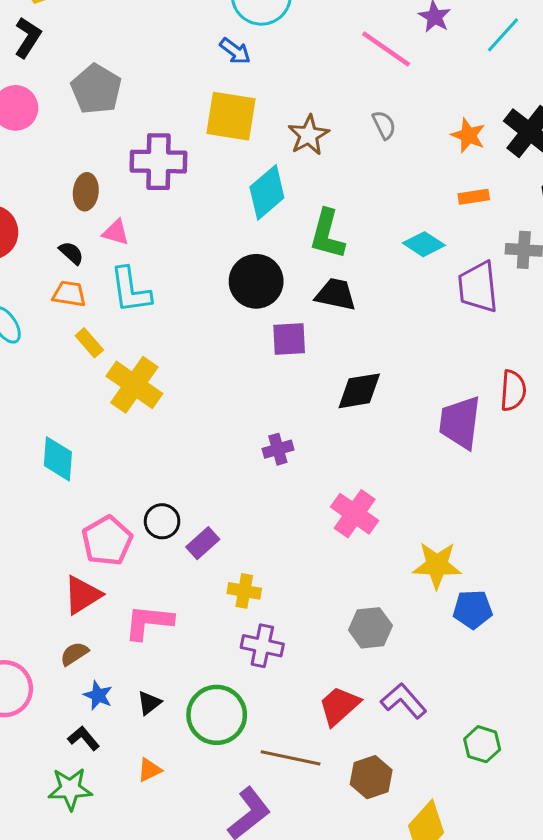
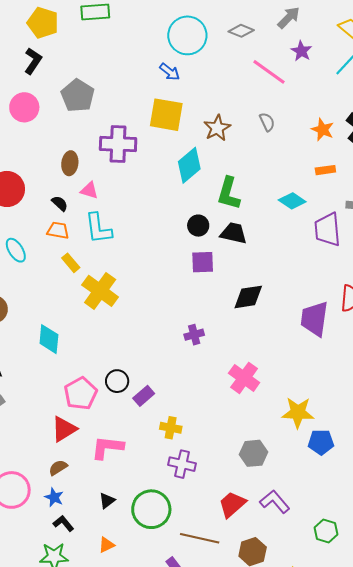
black circle: (256, 281) -> (198, 226), moved, size x0.6
blue star: (98, 695) -> (54, 497), moved

